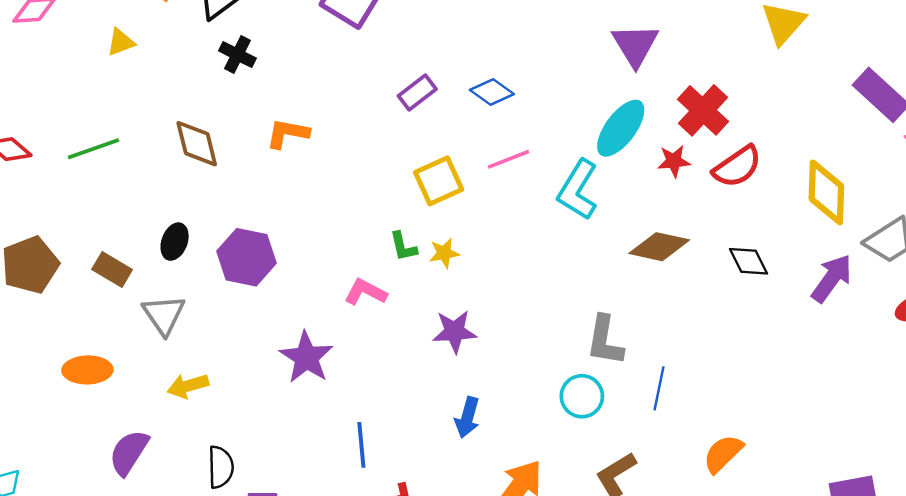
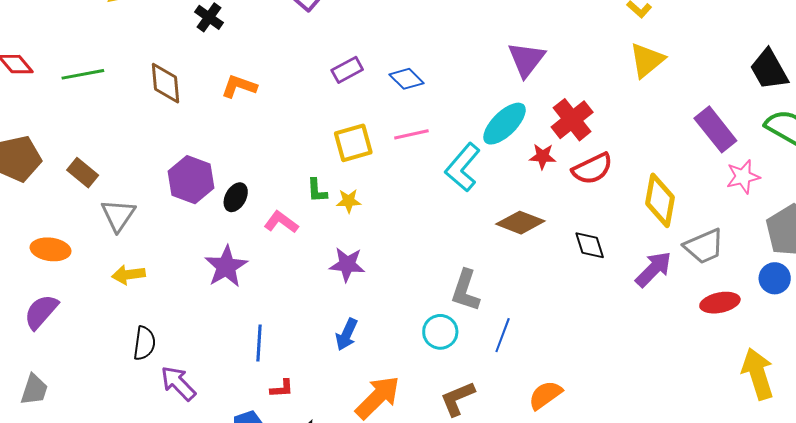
black ellipse: (175, 242) -> (236, 197), moved
purple semicircle: (129, 452) -> (41, 312), moved

